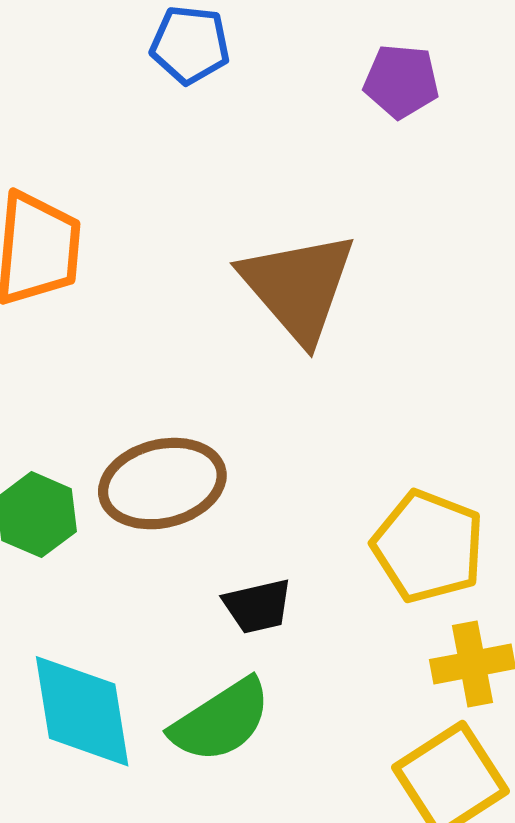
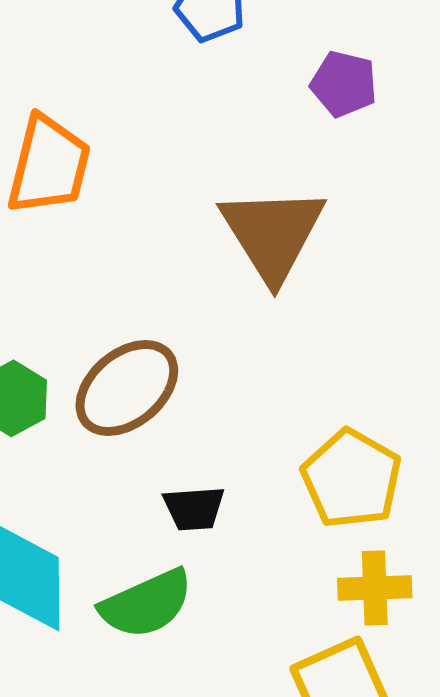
purple pentagon: (401, 81) -> (344, 84), moved
brown ellipse: (162, 484) -> (127, 388), turned -35

